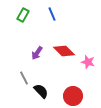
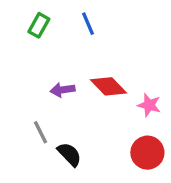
purple arrow: (37, 53) -> (63, 90), turned 48
red circle: (73, 96) -> (147, 153), moved

